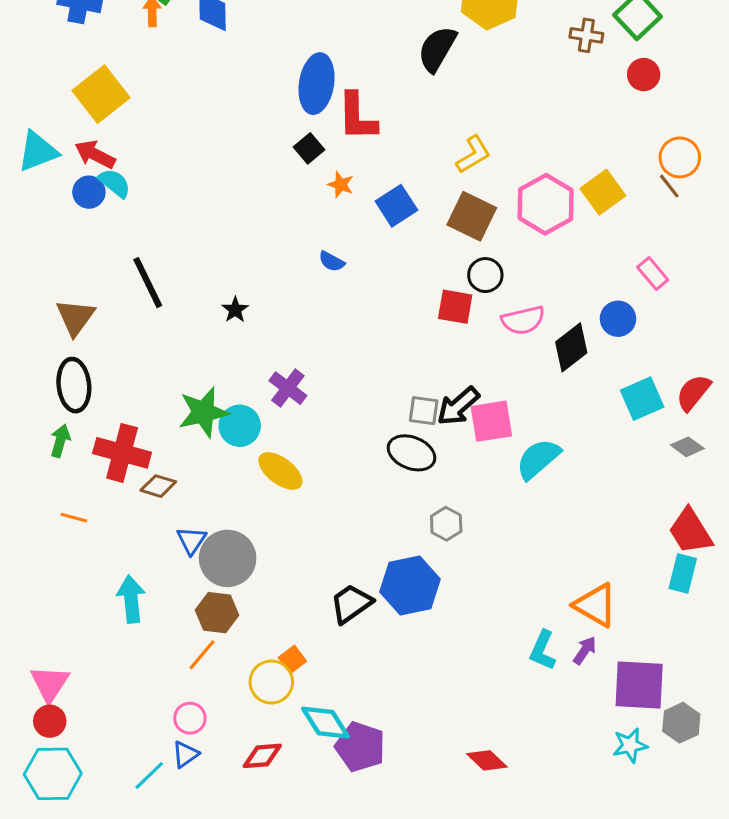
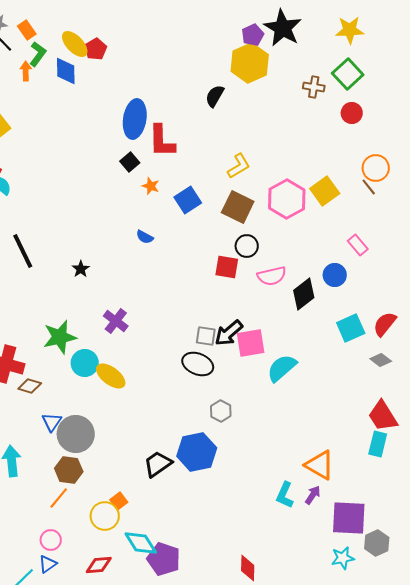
black semicircle: (437, 49) -> (215, 96), size x0.7
cyan circle: (240, 426) -> (85, 363), moved
red diamond: (487, 760) -> (248, 568), turned 48

